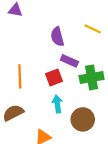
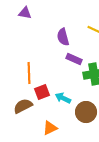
red square: (54, 77) -> (42, 92), moved
cyan arrow: (57, 104) -> (63, 98), turned -56

